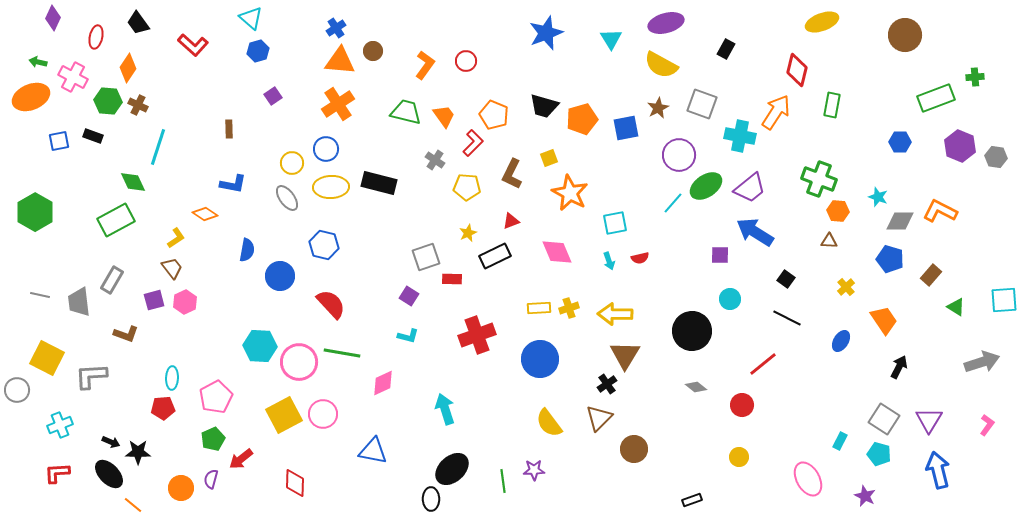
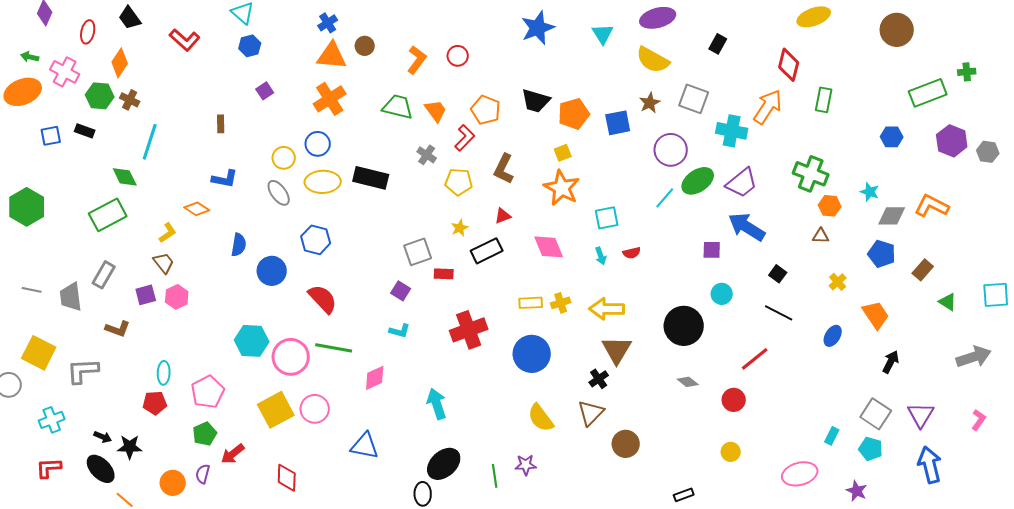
yellow square: (549, 158) -> (563, 153), moved
pink ellipse: (808, 479) -> (800, 474), turned -76

